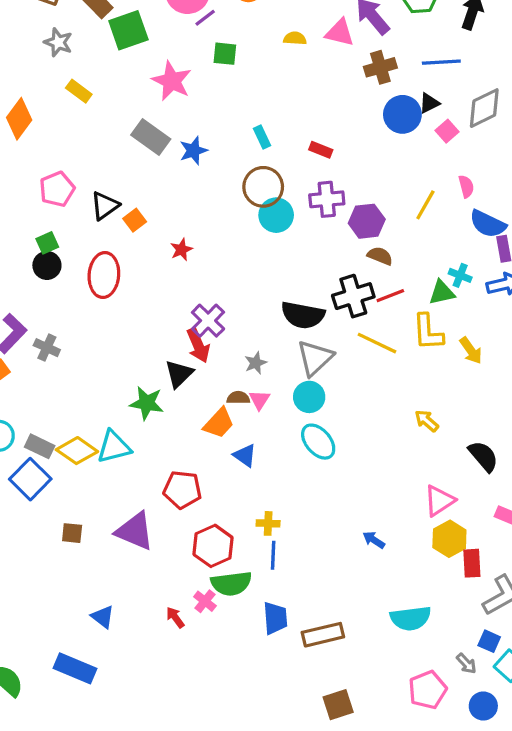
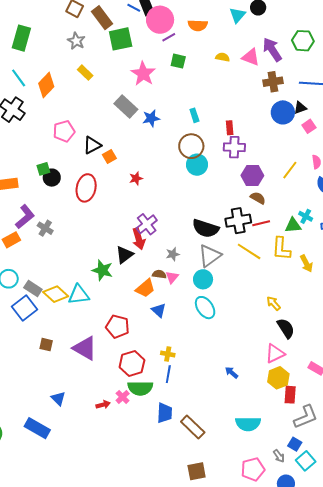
red rectangle: (321, 150) -> (230, 128), turned 56
purple cross: (327, 199) -> (234, 147), moved
green square: (47, 243) -> (43, 169), moved
black semicircle: (483, 456) -> (286, 328), moved
red arrow: (175, 617) -> (103, 405), turned 104
brown rectangle: (323, 635) -> (193, 427), turned 50

